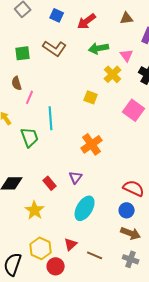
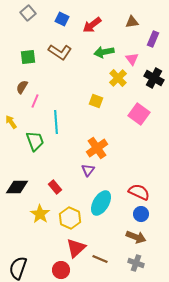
brown semicircle: (17, 83) -> (22, 87), turned 48
purple triangle: (76, 177) -> (88, 170), moved
cyan ellipse: (85, 208) -> (101, 203), moved
blue circle: (127, 210) -> (141, 214), moved
red triangle: (71, 244) -> (76, 248), size x1.5
yellow hexagon: (41, 248) -> (70, 218), moved

